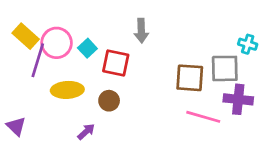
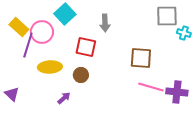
cyan square: (87, 48) -> (65, 14), moved, size x1.5
gray square: (225, 68) -> (167, 16), moved
purple cross: (238, 99) -> (177, 92), moved

